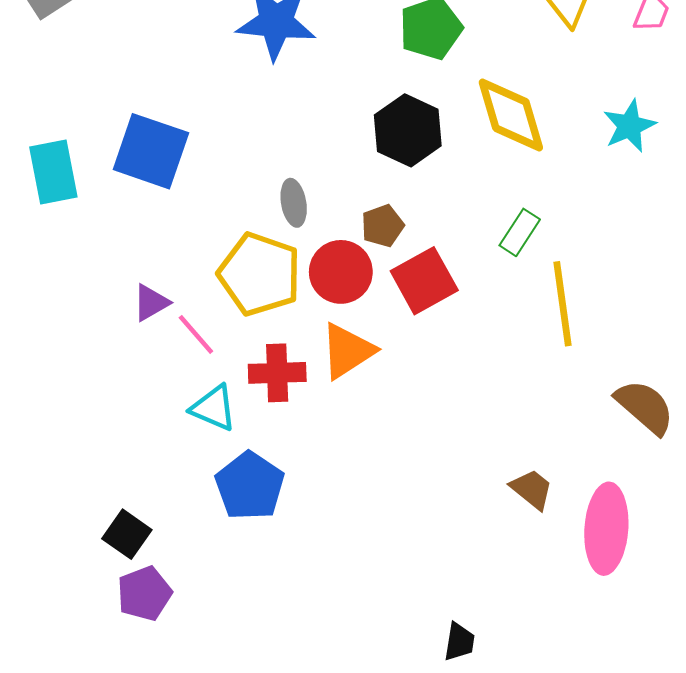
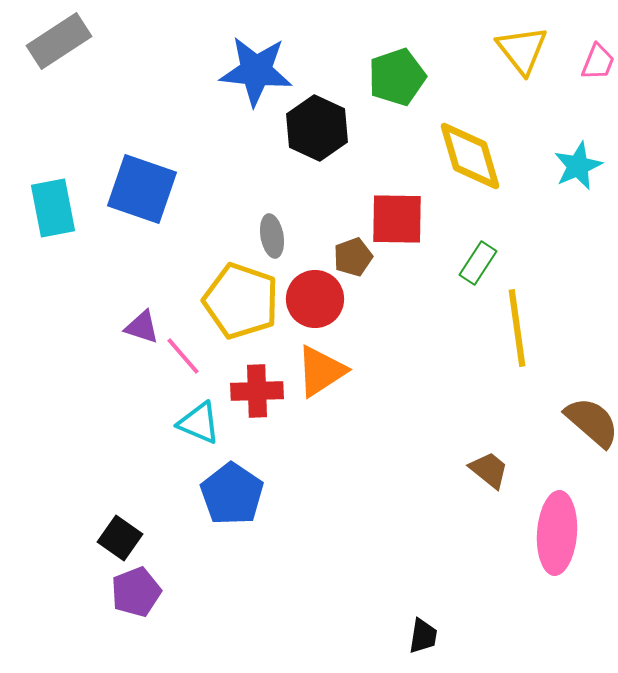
black hexagon: (408, 130) -> (317, 128), moved
red square: (424, 281) -> (397, 219), moved, turned 30
purple triangle: (151, 303) -> (142, 327), turned 48
brown trapezoid: (532, 489) -> (489, 470), moved

